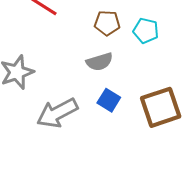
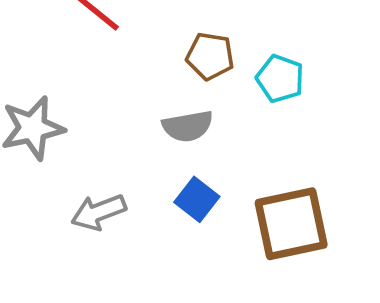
gray arrow: (57, 113) -> (99, 212), size x0.7

